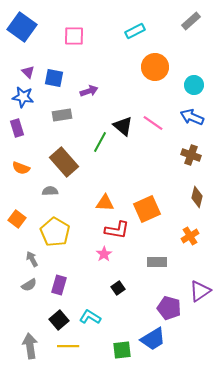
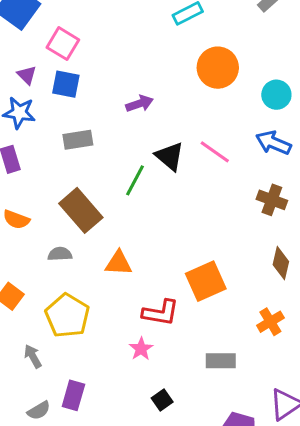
pink square: (74, 36) -> (63, 44), moved, turned 30
purple arrow: (89, 91) -> (140, 104), moved
orange triangle: (105, 203) -> (119, 263), moved
gray semicircle: (29, 285) -> (39, 410), moved

